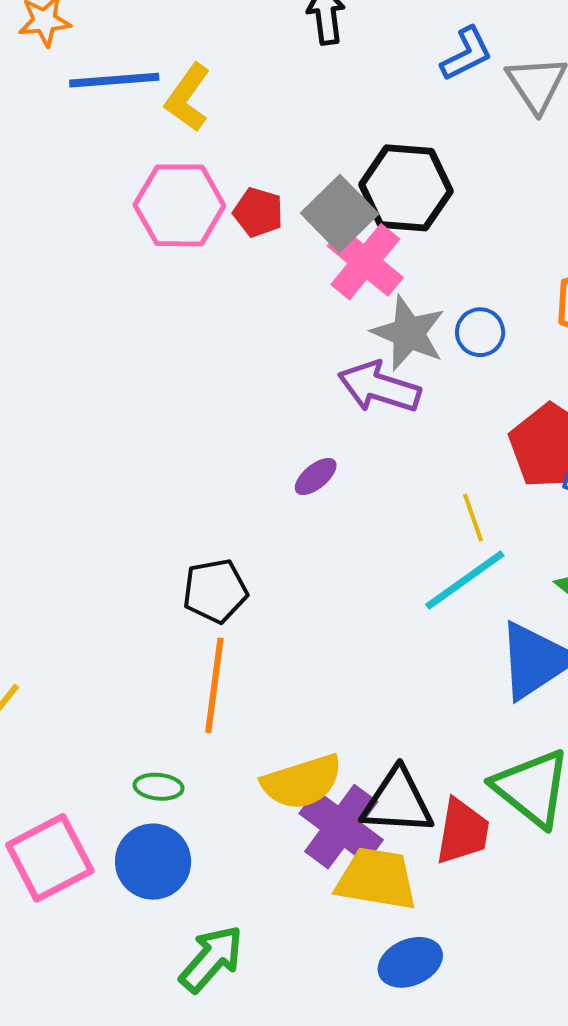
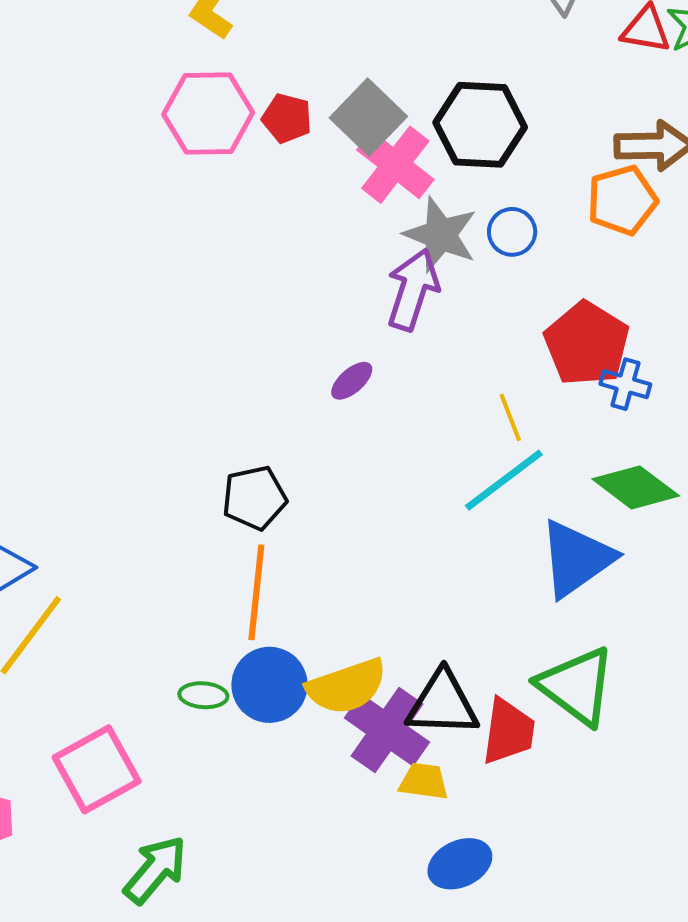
black hexagon: (406, 188) -> (480, 125), moved
purple arrow: (379, 387) -> (413, 290), turned 92
blue circle: (153, 862) -> (269, 685), moved
yellow trapezoid: (376, 879) -> (424, 781), size x0.6
green arrow: (211, 959) -> (155, 870), moved

